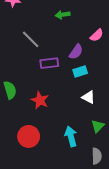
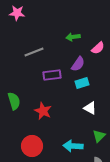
green arrow: (63, 15) -> (73, 37), moved
gray line: (31, 39) -> (34, 52), turned -66
cyan arrow: (71, 136) -> (73, 146), turned -72

